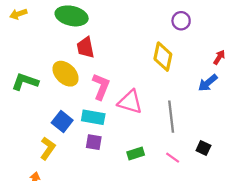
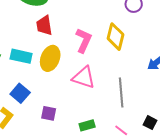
yellow ellipse: (66, 74) -> (50, 58), moved, turned 65
pink L-shape: (101, 86) -> (84, 40), moved
cyan rectangle: (93, 117) -> (21, 56), moved

